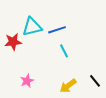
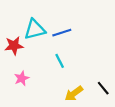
cyan line: (64, 51) -> (60, 61), moved
pink star: (27, 81) -> (22, 78), moved

